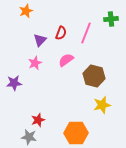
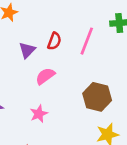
pink semicircle: (66, 60) -> (45, 76), moved
pink star: (35, 63) -> (39, 114), moved

